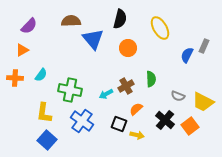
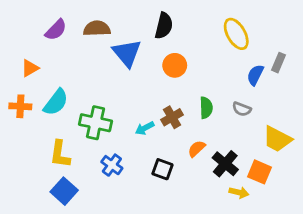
purple semicircle: (29, 26) -> (56, 30), moved
yellow ellipse: (160, 28) -> (236, 34), moved
cyan semicircle: (41, 75) -> (56, 102), size x1.5
gray semicircle: (178, 96) -> (242, 109), moved
orange semicircle: (136, 109) -> (197, 149), moved
blue cross: (82, 121) -> (112, 165), size x0.7
orange square: (190, 126) -> (259, 172), turned -30
yellow arrow: (137, 135) -> (239, 192), moved

